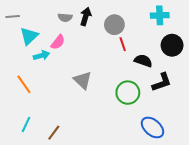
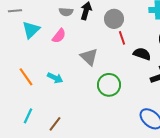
cyan arrow: (41, 56) -> (55, 78), moved, turned 42
gray triangle: (83, 80) -> (89, 57), moved
green circle: (128, 93) -> (109, 85), moved

